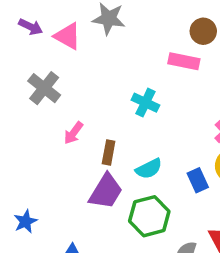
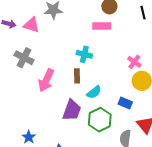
pink arrow: (74, 133) -> (46, 80), size x1.6
brown rectangle: (109, 152) -> (77, 76), moved
blue rectangle: (198, 180) -> (125, 103), moved, turned -32

